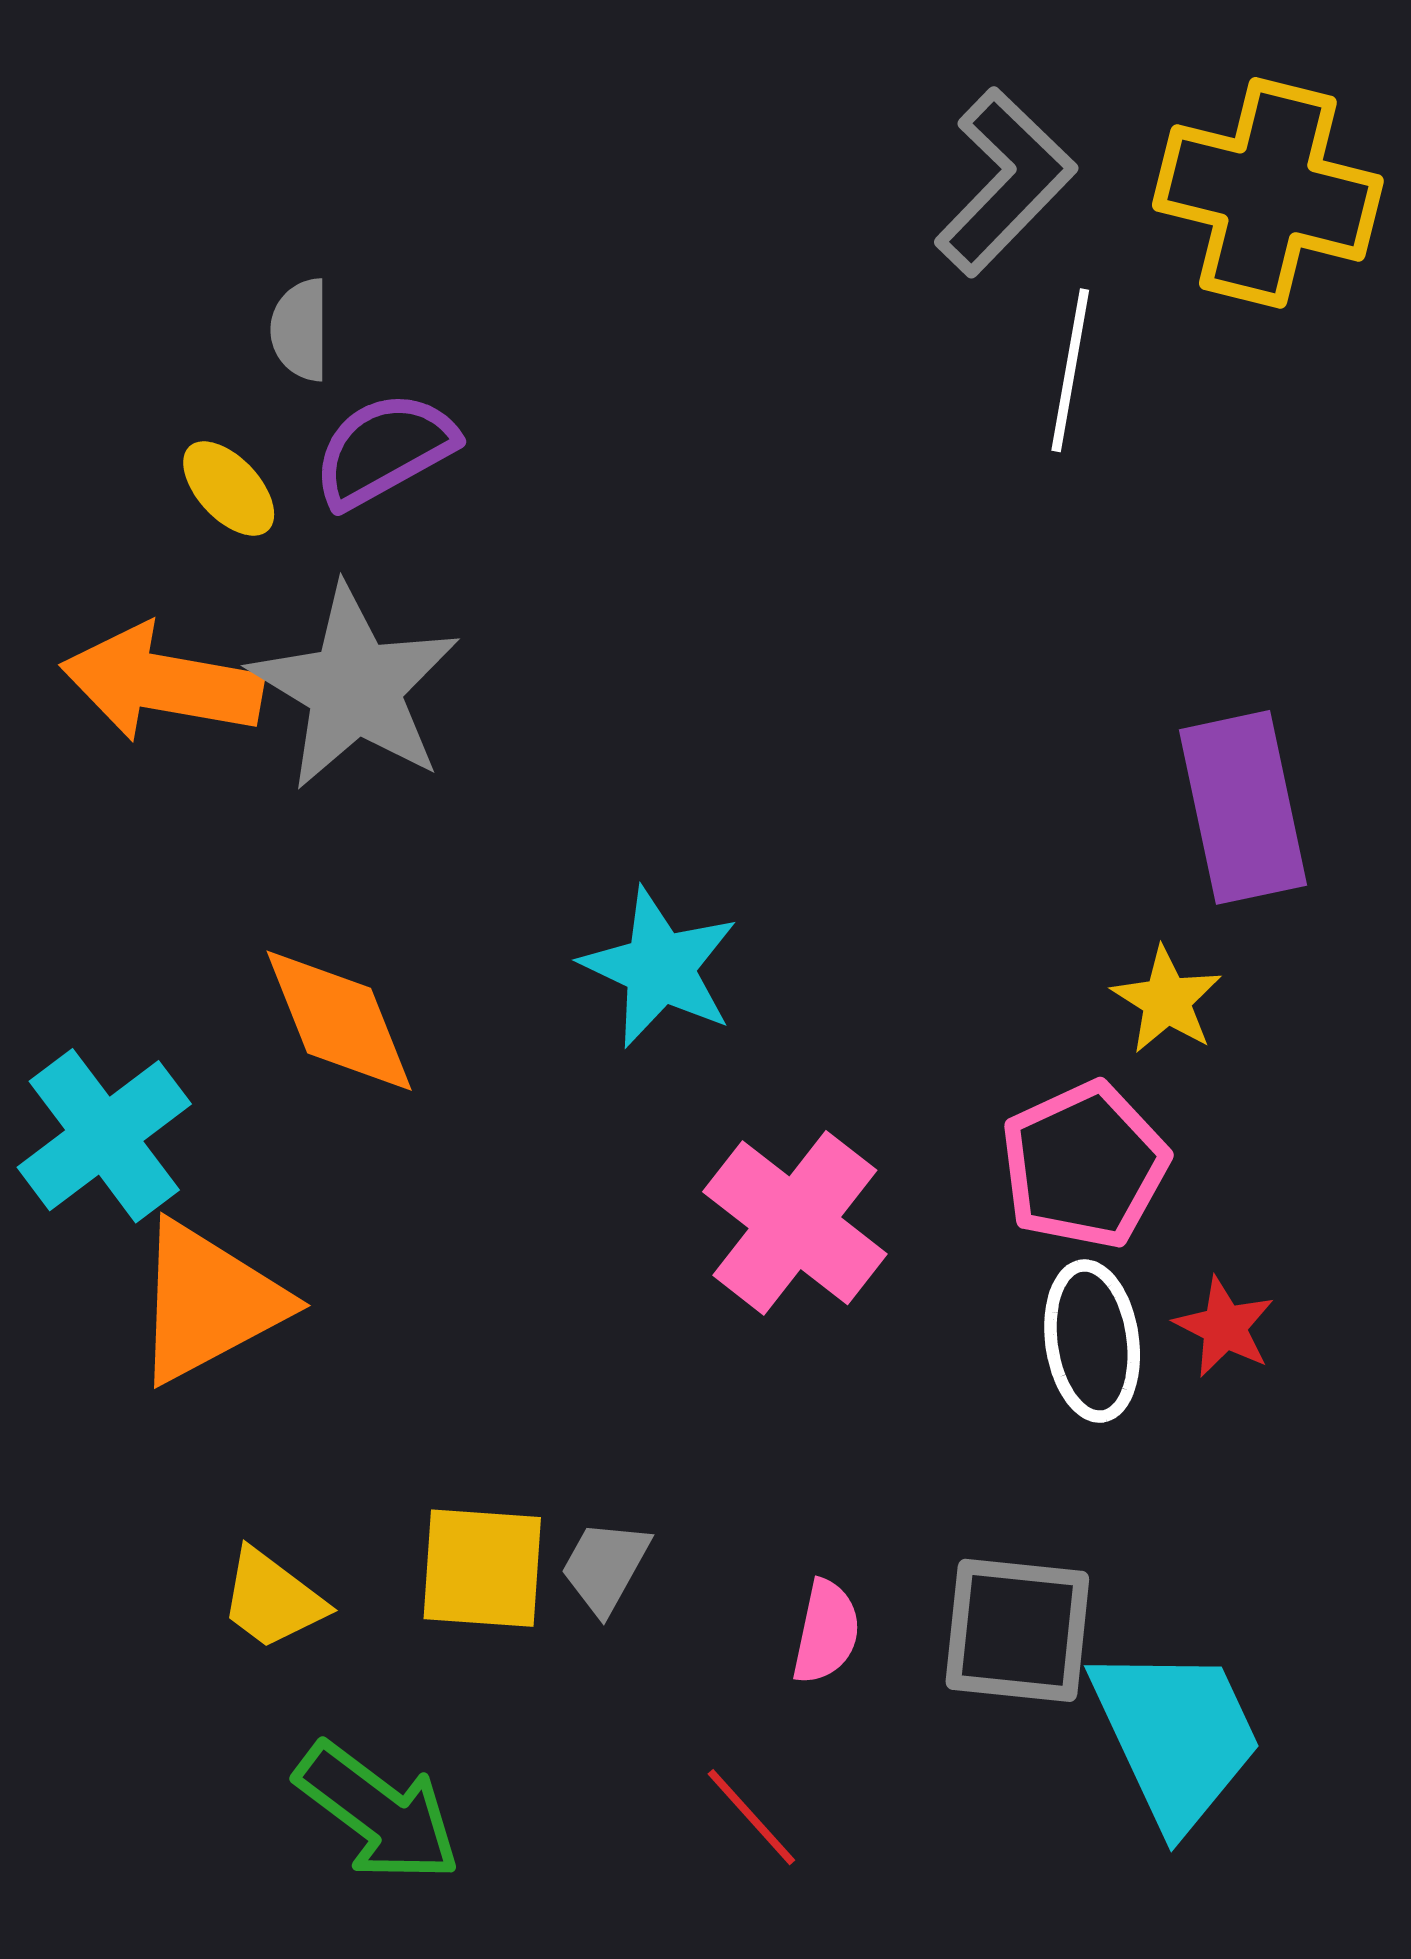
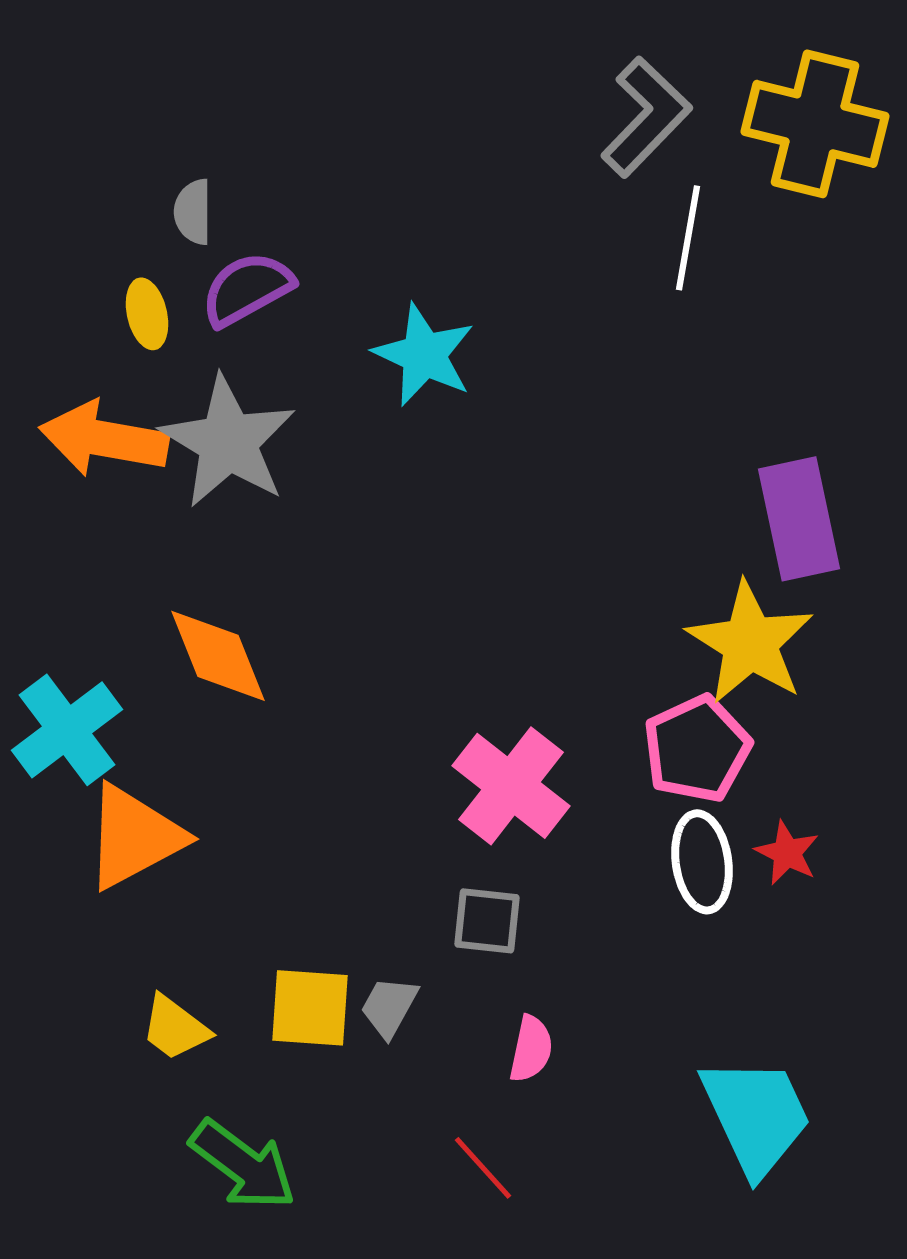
yellow ellipse: (229, 488) -> (147, 314), turned 30
cyan star: (660, 968) -> (424, 355), moved
yellow star: (1167, 1000) -> (750, 643), size x1.8
gray square: (1017, 1630) -> (487, 921), moved, size x0.7

